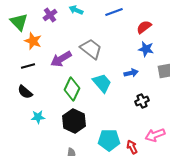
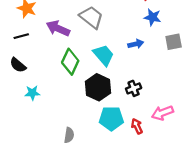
purple arrow: (61, 59) -> (58, 28), turned 55
black cross: (142, 101) -> (134, 88), moved
black hexagon: (74, 121) -> (98, 87), moved

